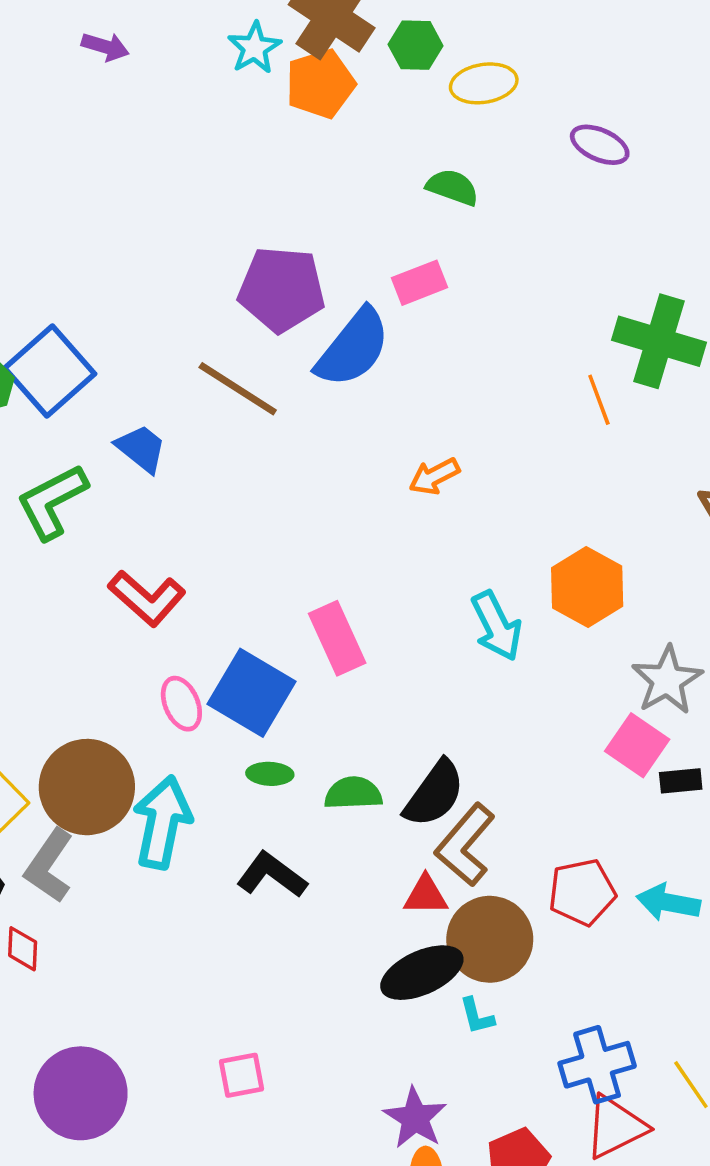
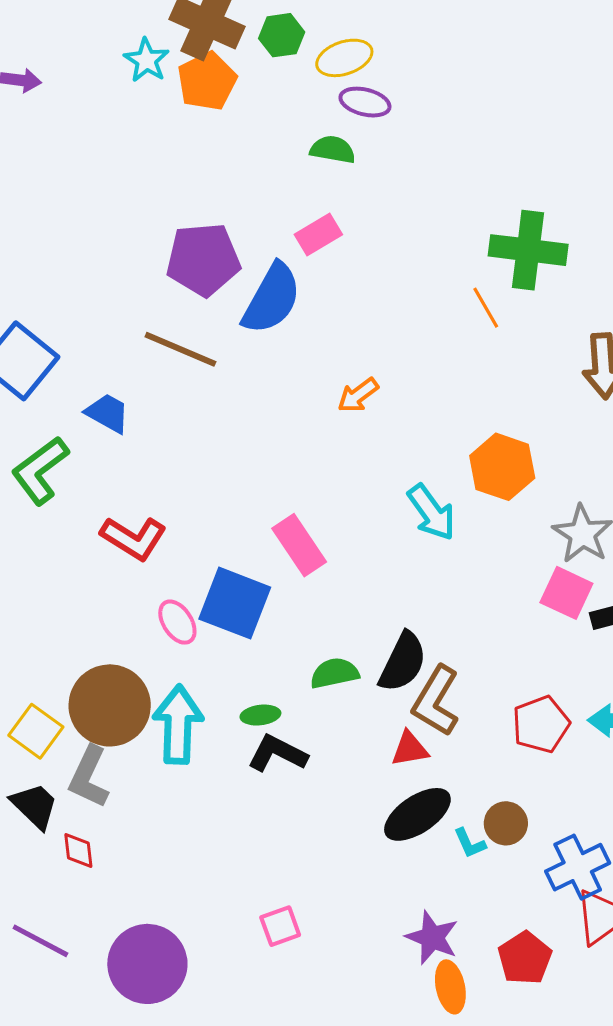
purple ellipse: (600, 145) -> (365, 102), moved
green ellipse: (270, 774) -> (260, 715), moved
brown circle: (490, 939) -> (506, 823), moved, size x0.6

